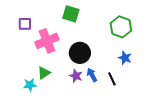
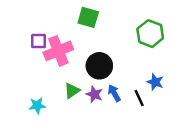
purple square: (25, 24) -> (38, 41), moved
blue star: (125, 58) -> (155, 82), moved
green triangle: (44, 73) -> (72, 91), moved

